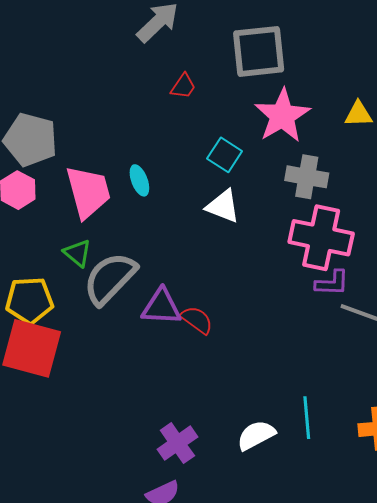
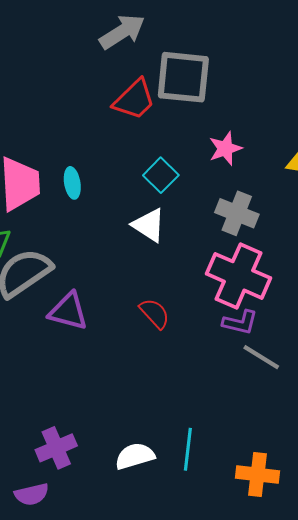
gray square: (259, 51) -> (183, 77), moved
red trapezoid: (183, 86) -> (134, 100), size x1.6
pink star: (282, 116) -> (225, 149), size x0.6
red semicircle: (197, 320) -> (155, 313), moved

